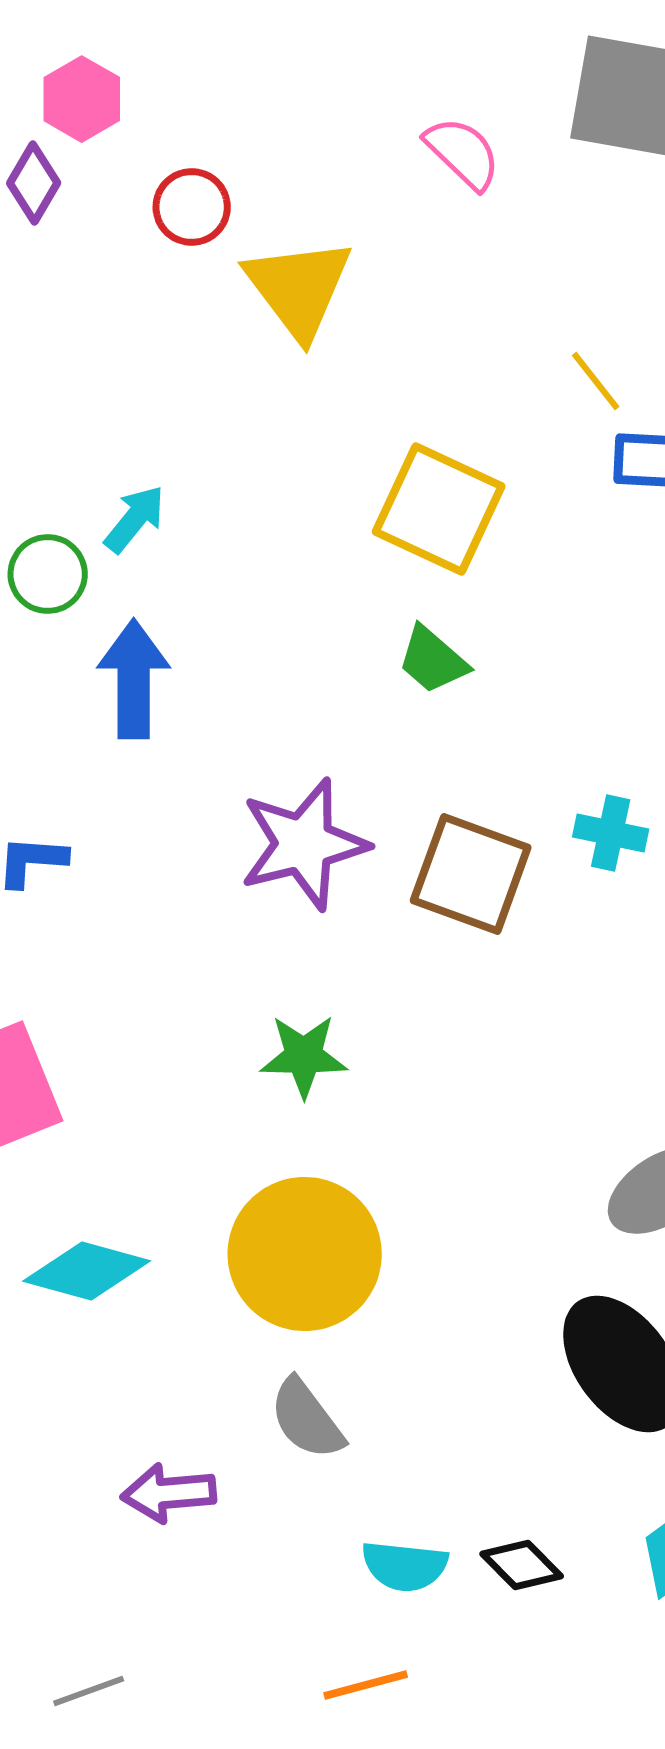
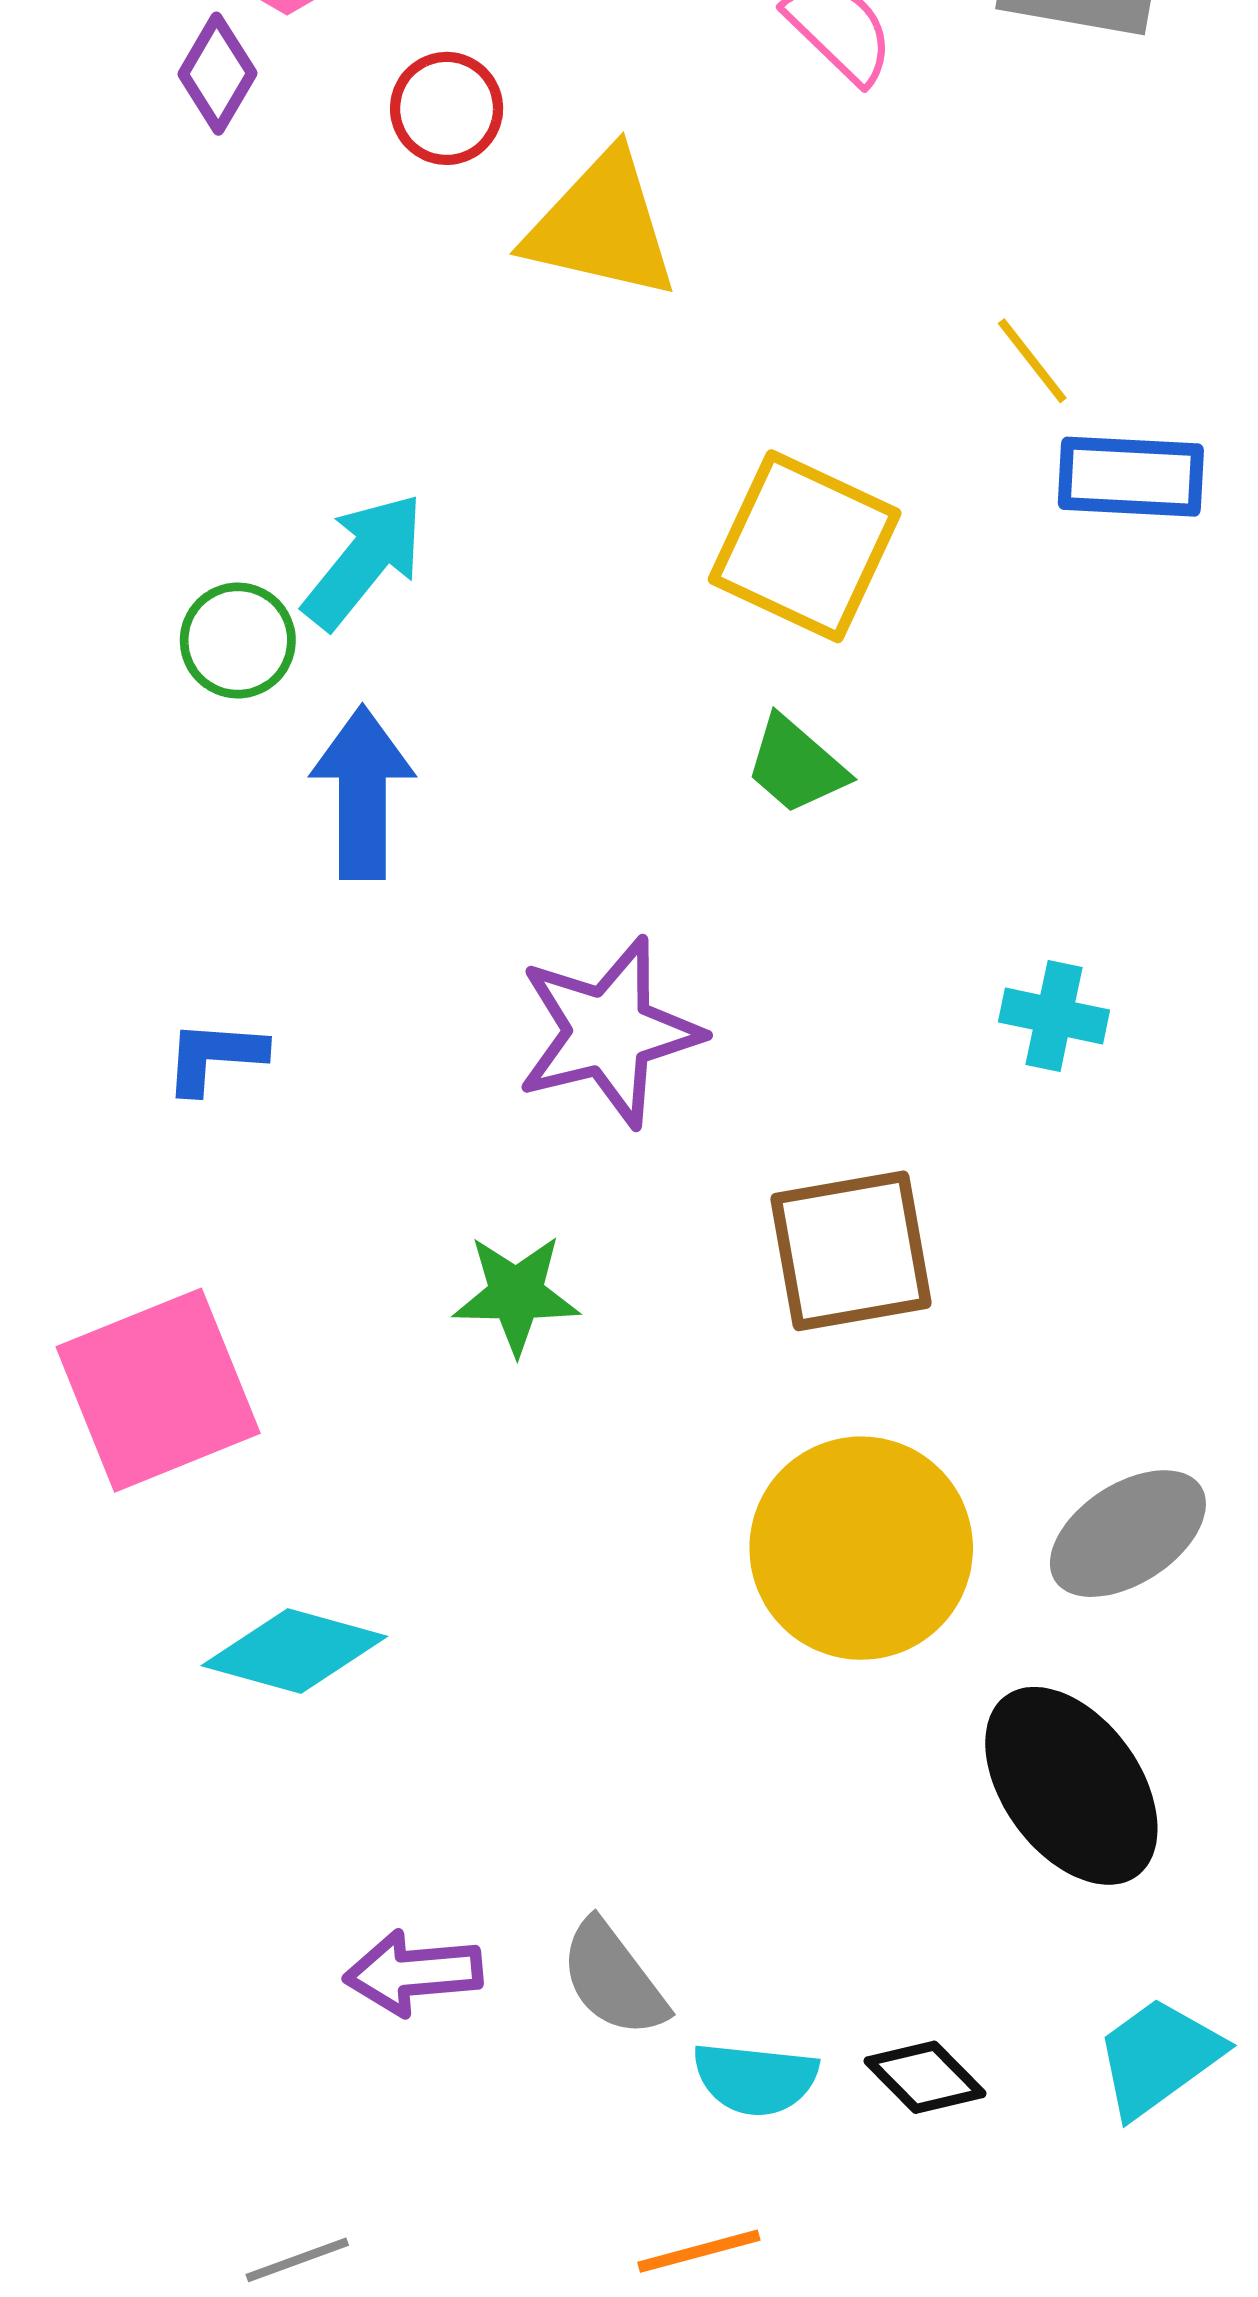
yellow triangle: (299, 288) -> (602, 226), turned -40
cyan arrow: (135, 519) -> (364, 561), size x1.4
brown square: (471, 874) -> (851, 1251), moved, turned -30
green star: (304, 1056) -> (516, 1294), moved
yellow circle: (305, 1254) -> (861, 1548), moved
gray semicircle: (307, 1419) -> (613, 1979), moved

